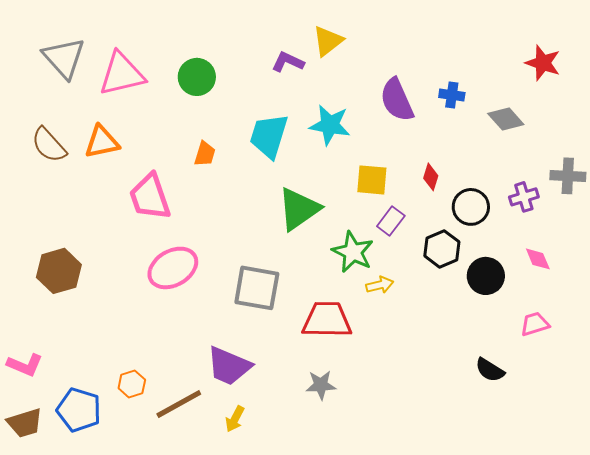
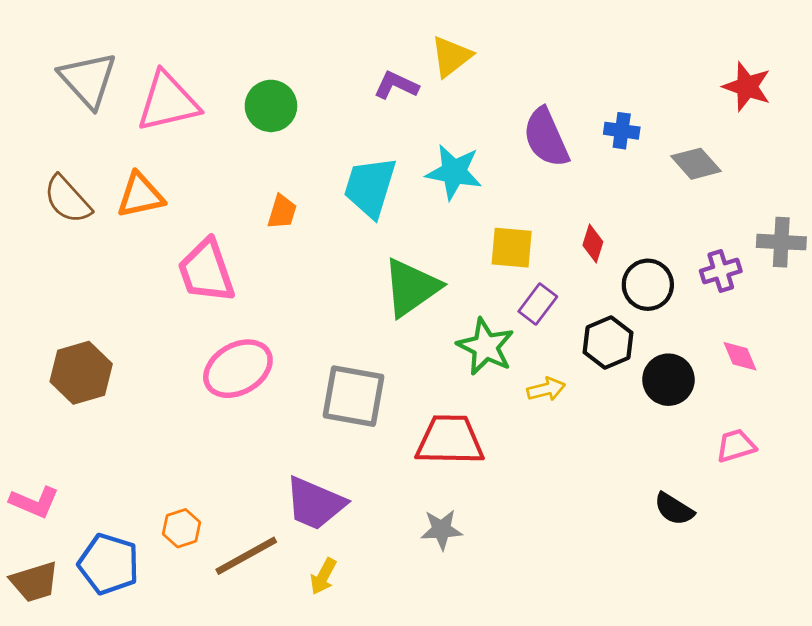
yellow arrow: (380, 285) -> (546, 389), moved

